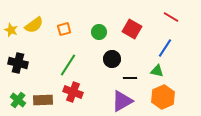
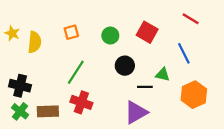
yellow semicircle: (34, 25) -> (35, 42), moved, turned -48
blue line: (165, 48) -> (184, 53), turned -60
black cross: (18, 63) -> (20, 86), moved
green triangle: (157, 71) -> (163, 75), moved
orange hexagon: (163, 97) -> (194, 95), moved

